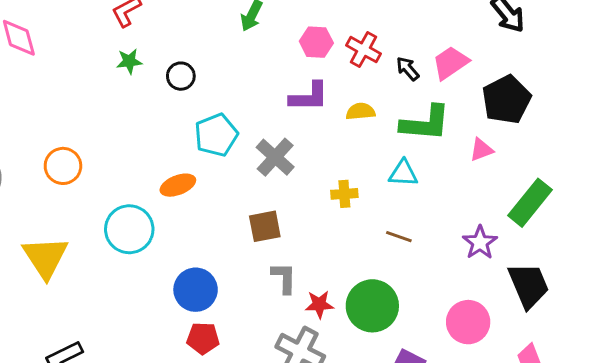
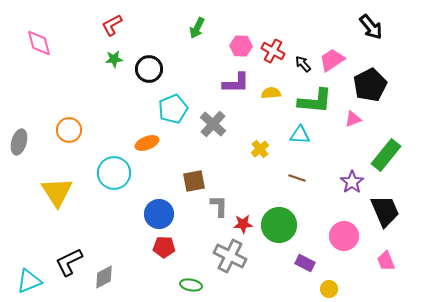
black circle: (181, 76) -> (149, 69), size x1.4
yellow cross: (344, 194) -> (260, 149), turned -36
brown square: (265, 226) -> (194, 181), moved

